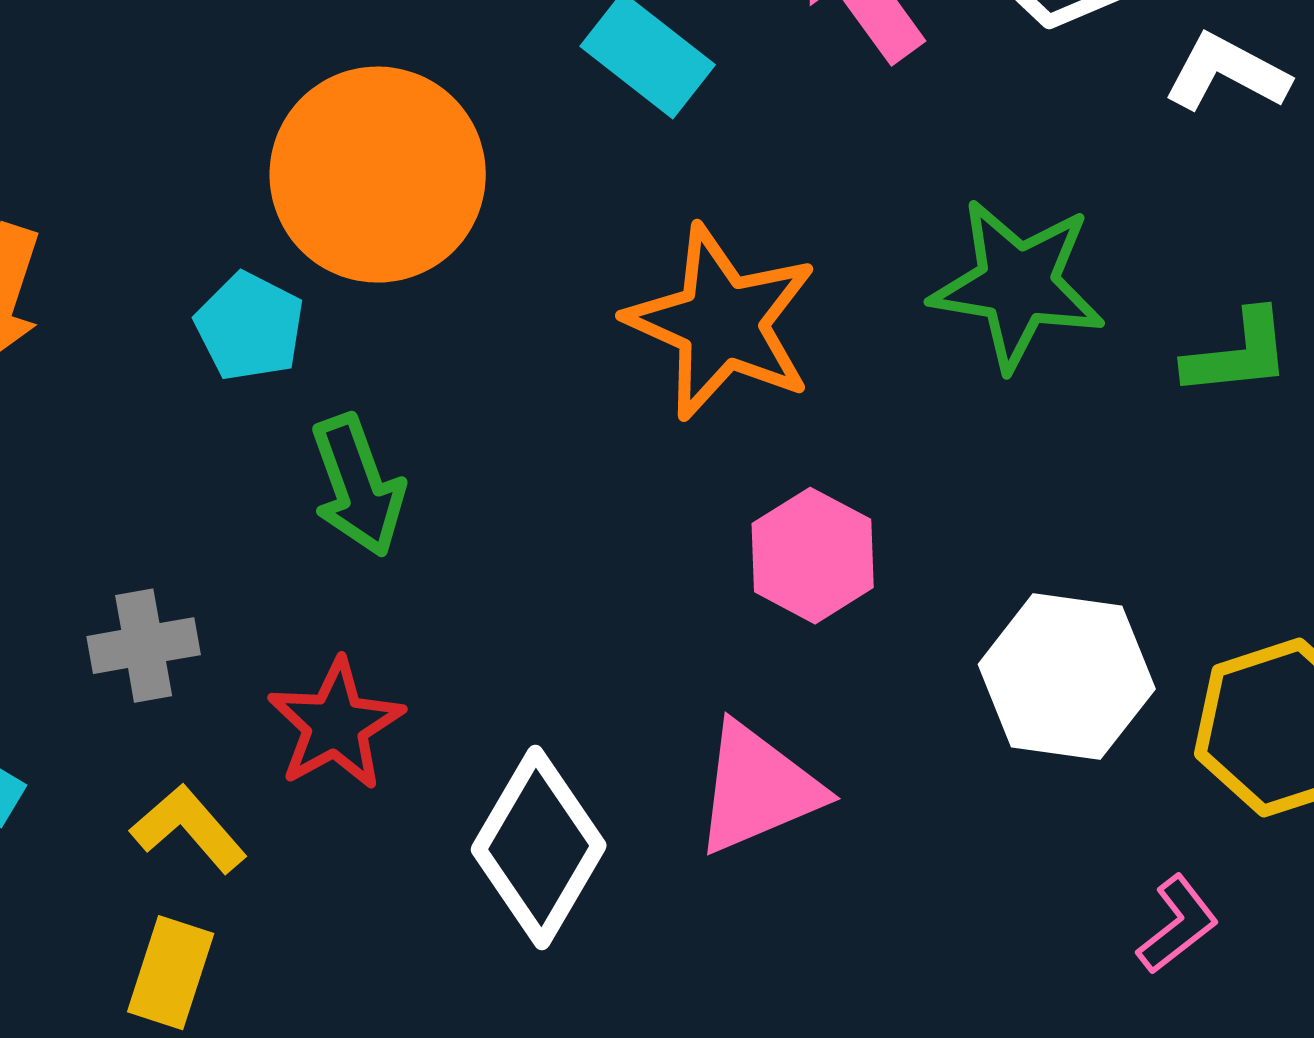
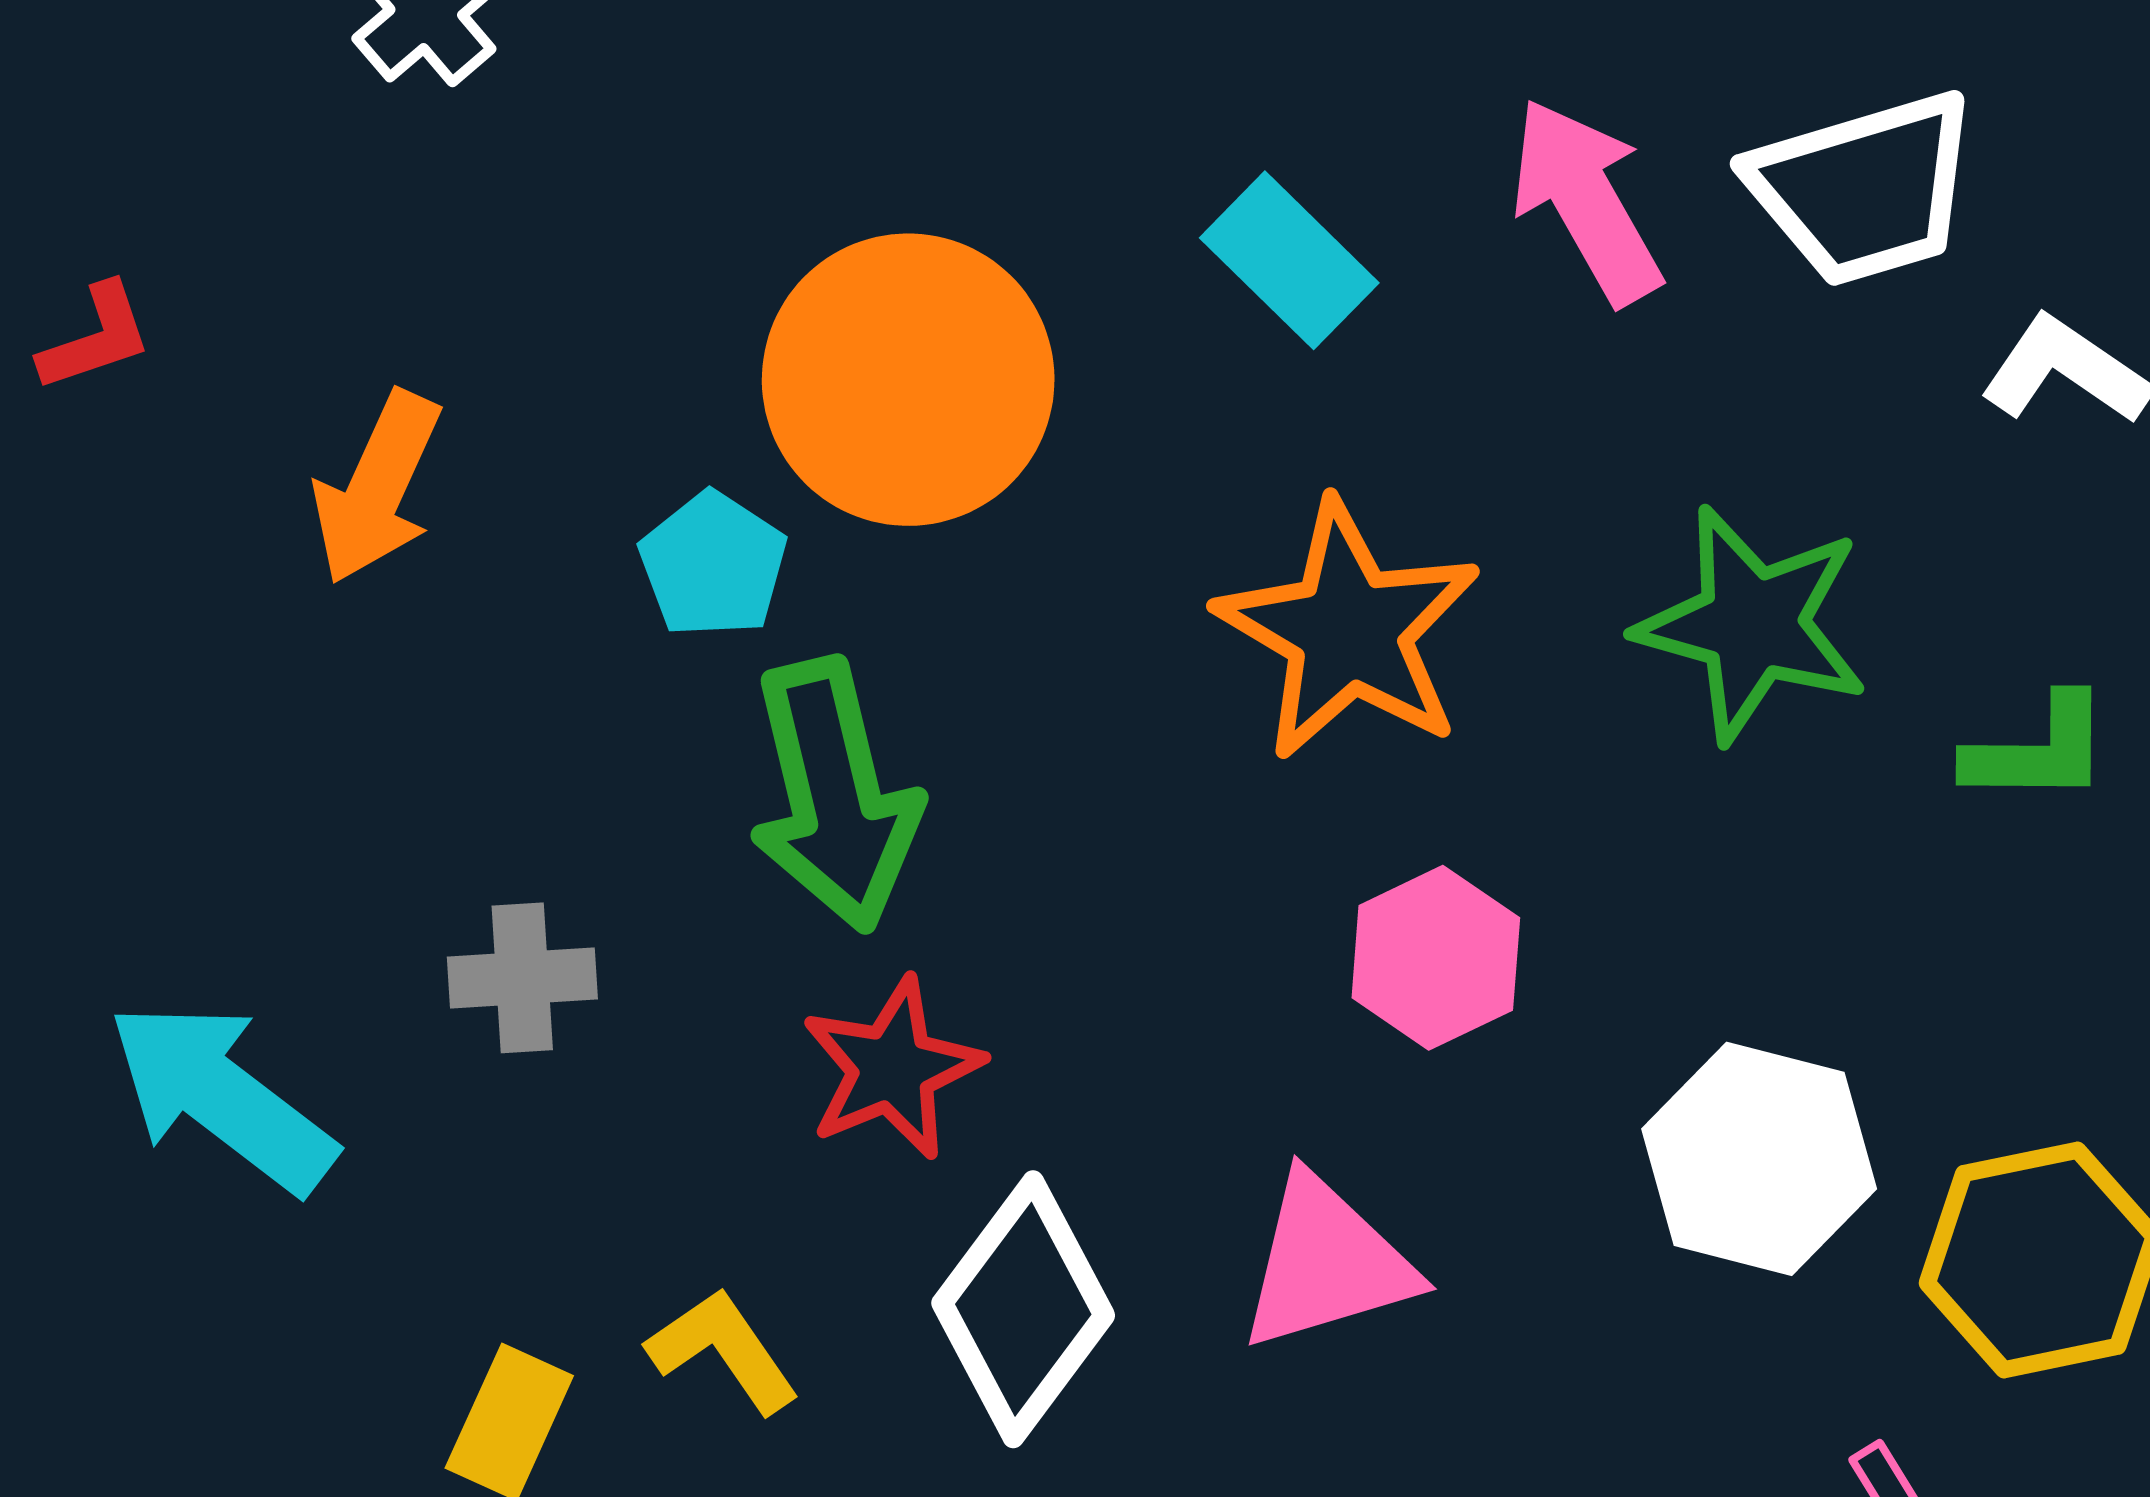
green arrow: (358, 486) -> (834, 795), size x1.4
red star: (336, 725) -> (892, 1068), moved
yellow L-shape: (189, 829) -> (723, 1350), moved

